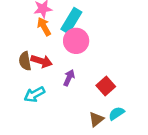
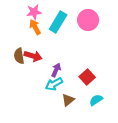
pink circle: (76, 41) -> (88, 20), moved
cyan arrow: (34, 94) -> (54, 84), moved
brown triangle: (96, 119) -> (68, 100), moved

